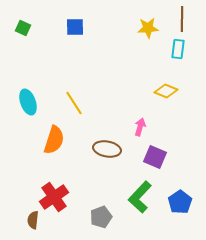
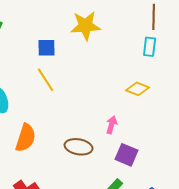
blue square: (75, 27) -> (47, 48), moved
yellow star: (148, 28) -> (86, 26), moved, size x1.4
yellow line: (74, 103) -> (46, 80), moved

